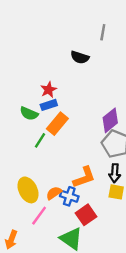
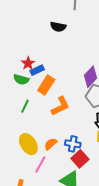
red star: (49, 90) -> (28, 63), moved
green line: (40, 140) -> (25, 106), moved
orange L-shape: (84, 177) -> (60, 106), moved
blue cross: (69, 196) -> (73, 144), moved

